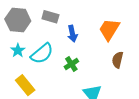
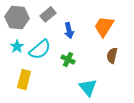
gray rectangle: (50, 17) -> (48, 14), turned -56
green cross: (71, 64) -> (68, 59), turned -32
yellow rectangle: (25, 85) -> (24, 79), turned 54

